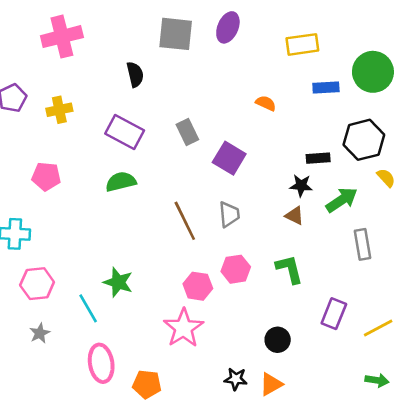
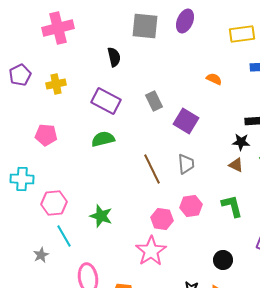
pink hexagon: (37, 284) -> (54, 203), moved
cyan line: (88, 308) -> (64, 236), moved

